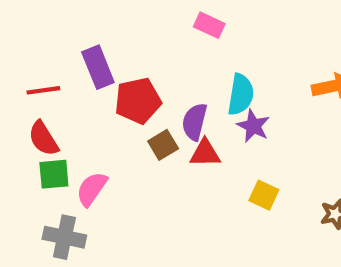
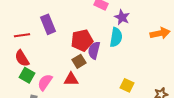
red pentagon: (138, 101) -> (82, 40), moved
purple star: (253, 126) -> (122, 17), moved
red triangle: (205, 153) -> (71, 79), moved
green square: (54, 174) -> (27, 75), turned 35

